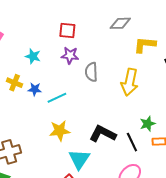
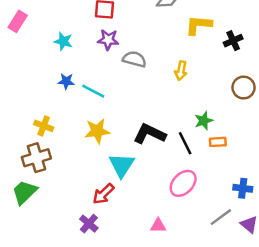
gray semicircle: (91, 72) -> (134, 59), turned 108
yellow arrow: (130, 82) -> (181, 71), size x0.6
yellow cross: (15, 83) -> (44, 126), moved
cyan line: (57, 98) -> (93, 91), turned 54

